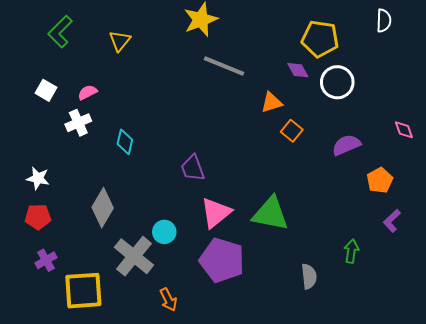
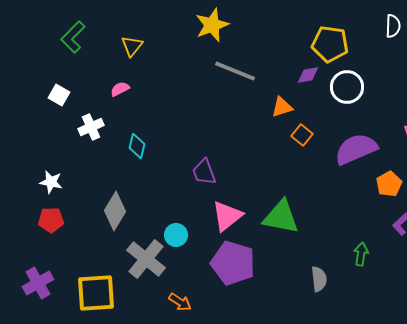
purple diamond: (298, 70) -> (308, 75), turned -70
pink semicircle: (87, 92) -> (120, 89), moved
purple semicircle: (346, 145) -> (356, 149), size x1.5
purple cross: (46, 260) -> (38, 283), moved, size x1.4
orange arrow: (168, 300) -> (180, 302), turned -30

